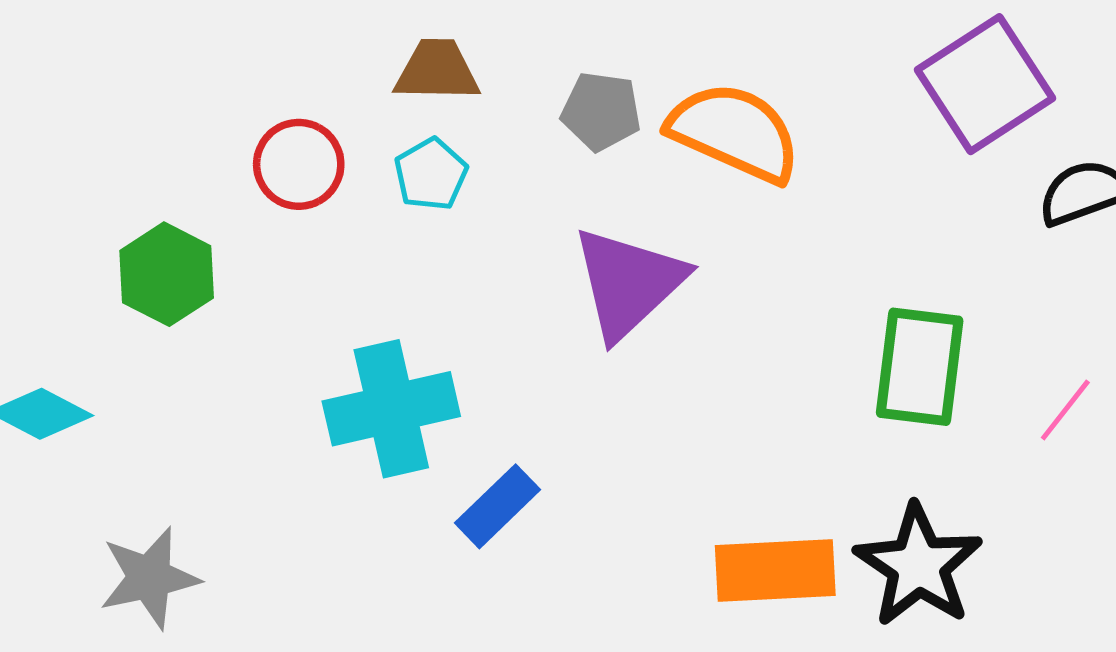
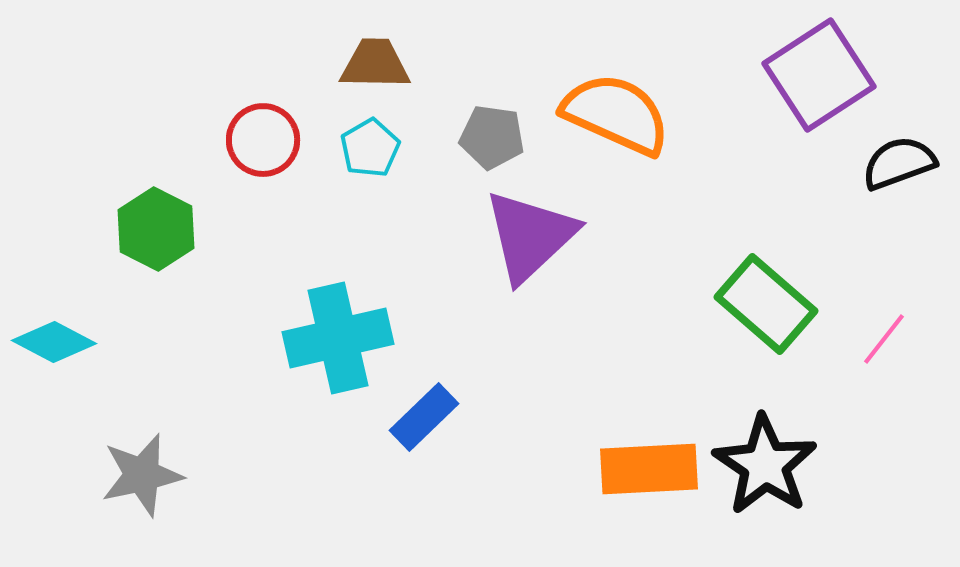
gray pentagon: (601, 111) -> (492, 137), moved
green rectangle: (920, 367) -> (766, 304), turned -56

